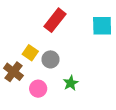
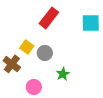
pink circle: (38, 89) -> (34, 87), moved

